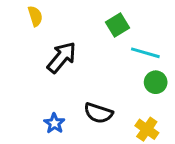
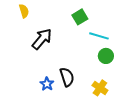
black semicircle: (98, 113) -> (67, 77), turned -126
blue star: (54, 123) -> (47, 84), moved

